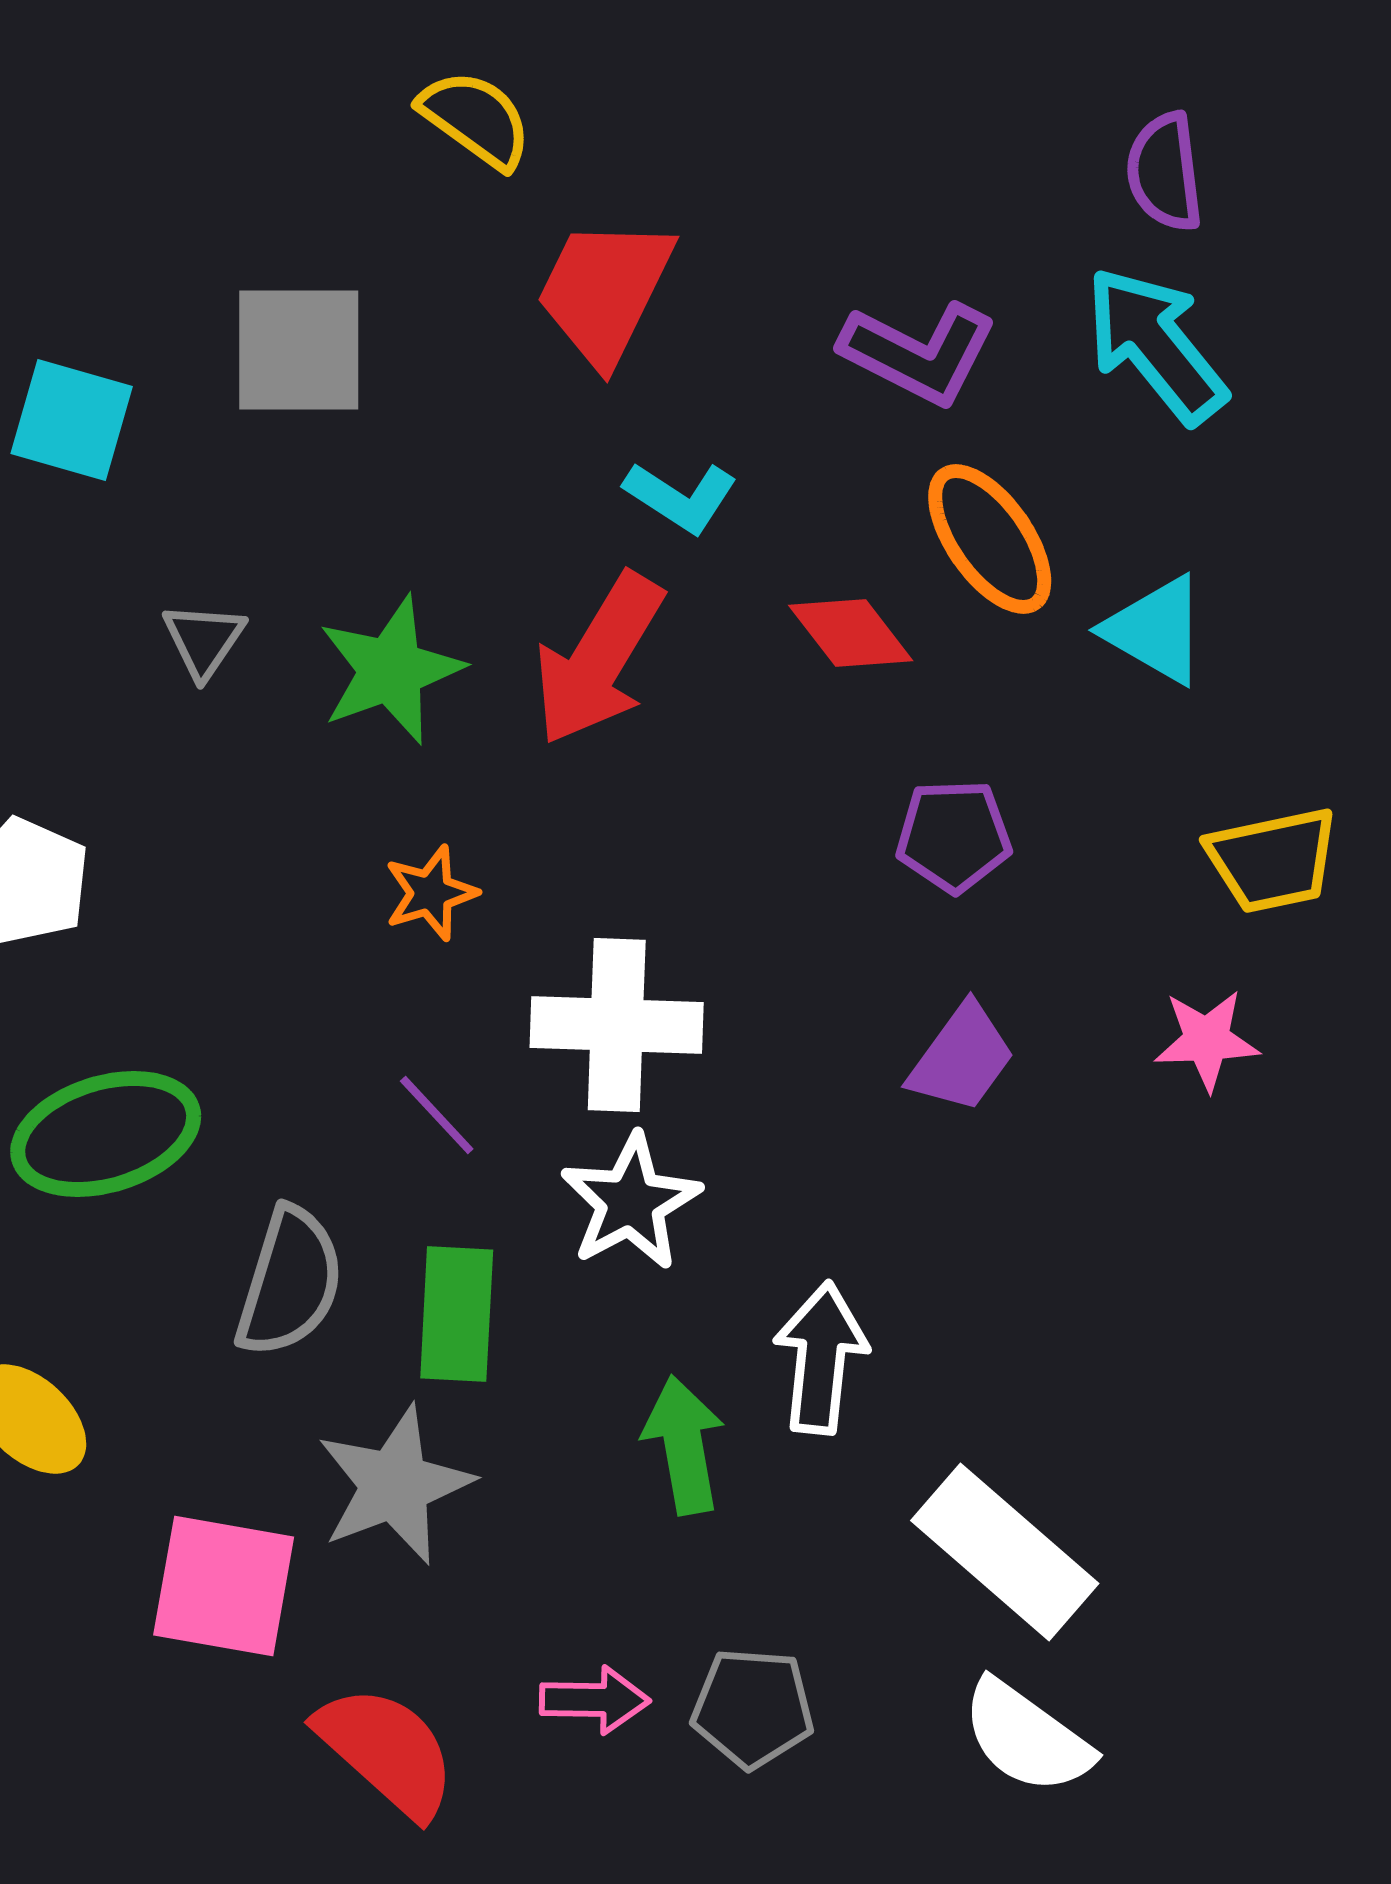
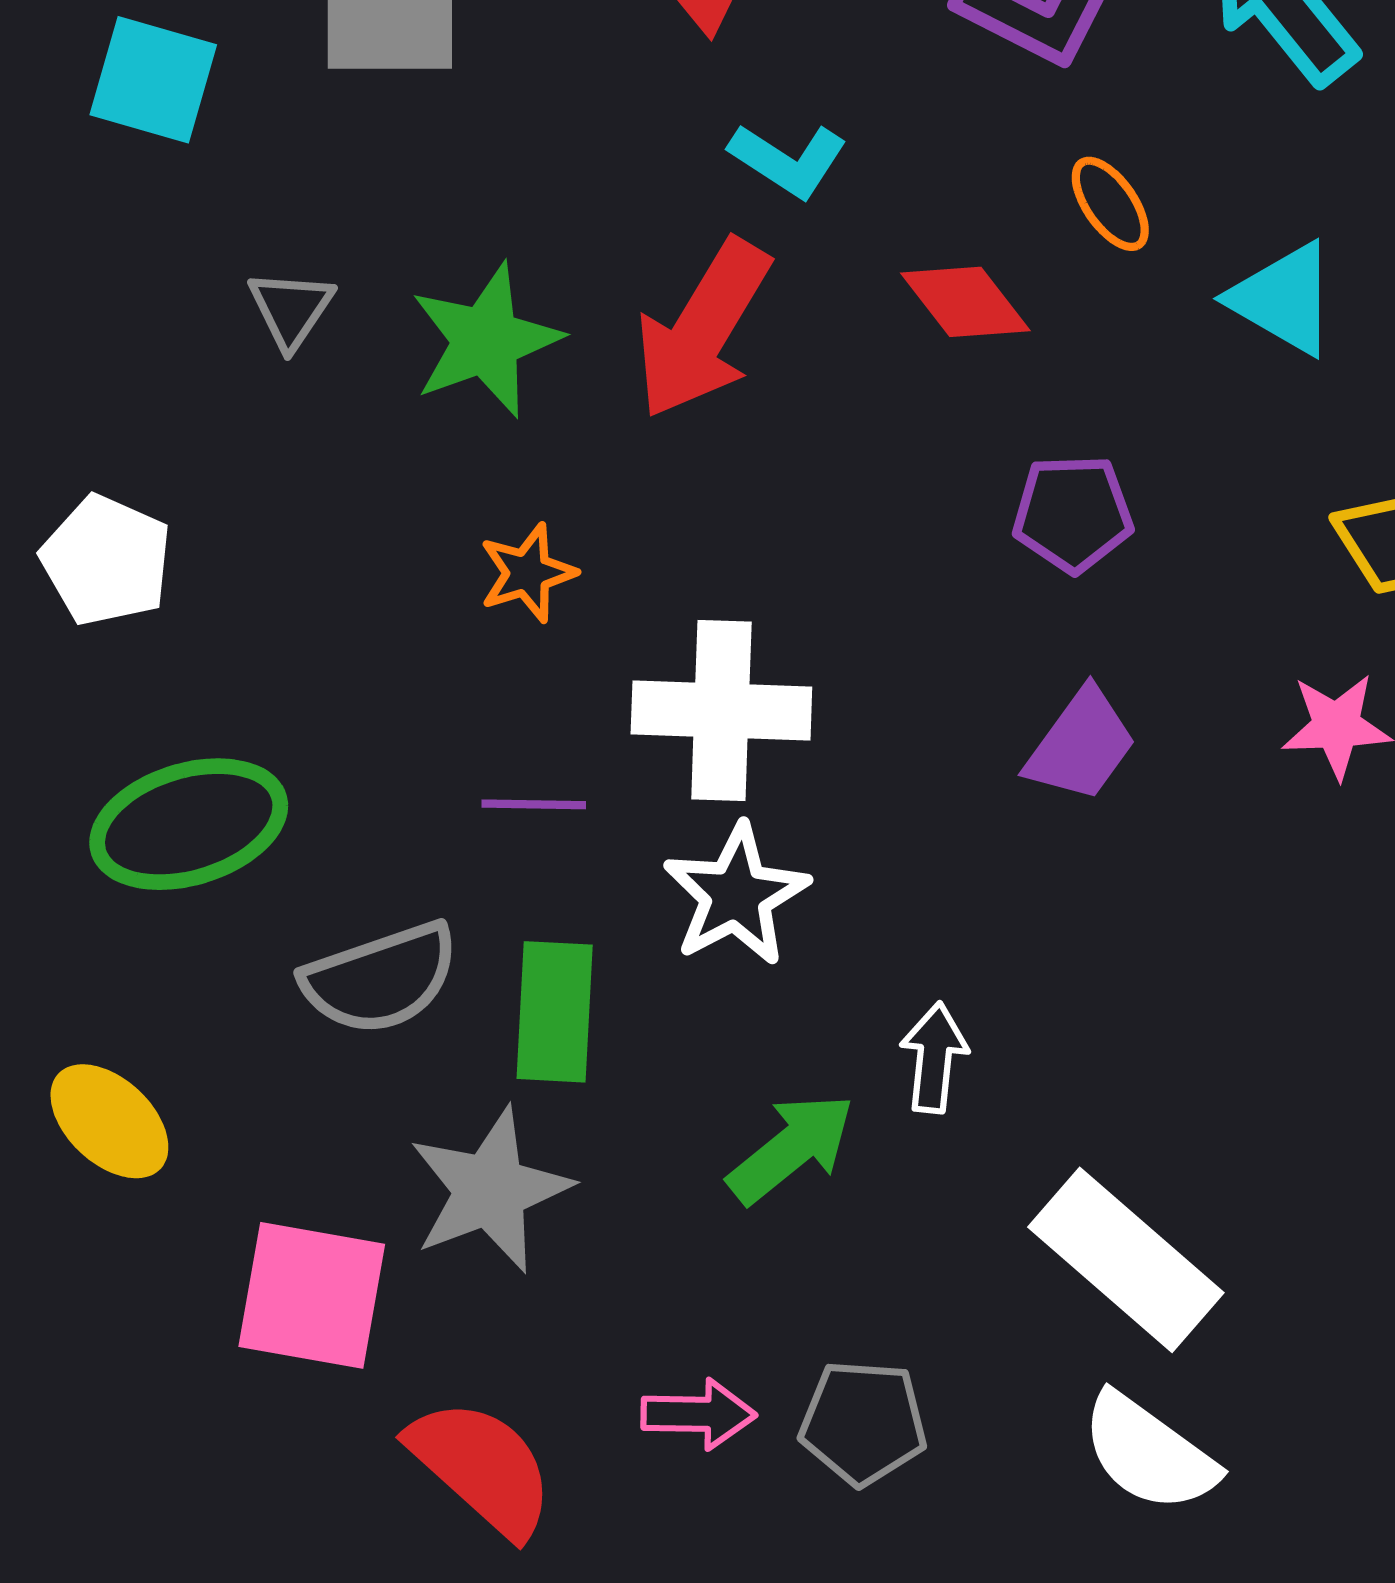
orange ellipse: (990, 539) -> (1110, 204), size x0.6
purple line: (437, 1115) -> (534, 804), turned -46
gray semicircle: (290, 1282) -> (381, 978), turned 54
white arrow: (821, 1358) -> (934, 1058), size x0.7
green arrow: (684, 1445) -> (791, 1148), turned 61

